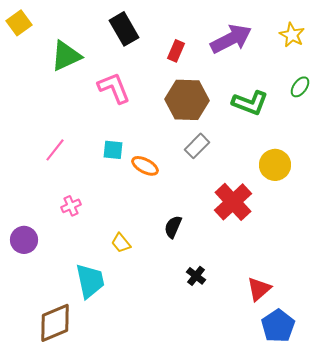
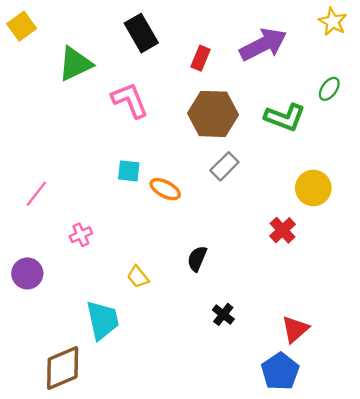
yellow star: (292, 35) -> (333, 22), moved
green ellipse: (300, 87) -> (329, 89), moved
pink line: (55, 150) -> (36, 194), moved
red cross: (233, 202) -> (283, 230), moved, size x0.6
blue pentagon: (278, 326) -> (280, 371), moved

